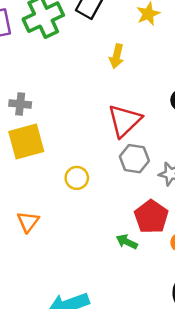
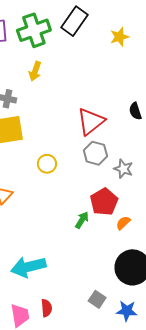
yellow arrow: (117, 56) -> (35, 71), moved
green arrow: (127, 242) -> (82, 220), turned 90

